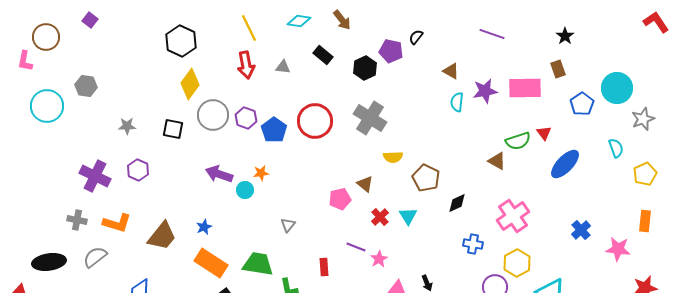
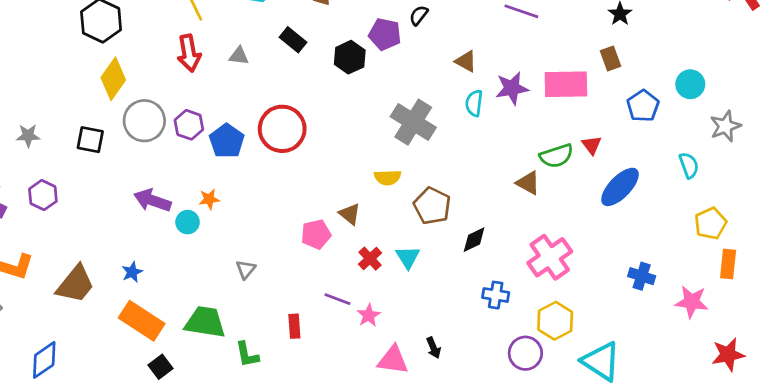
cyan circle: (617, 88) -> (690, 84), size x0.7
gray cross: (370, 118) -> (413, 122), moved
yellow pentagon: (645, 174) -> (711, 223), moved
blue cross: (581, 230) -> (642, 276), turned -30

